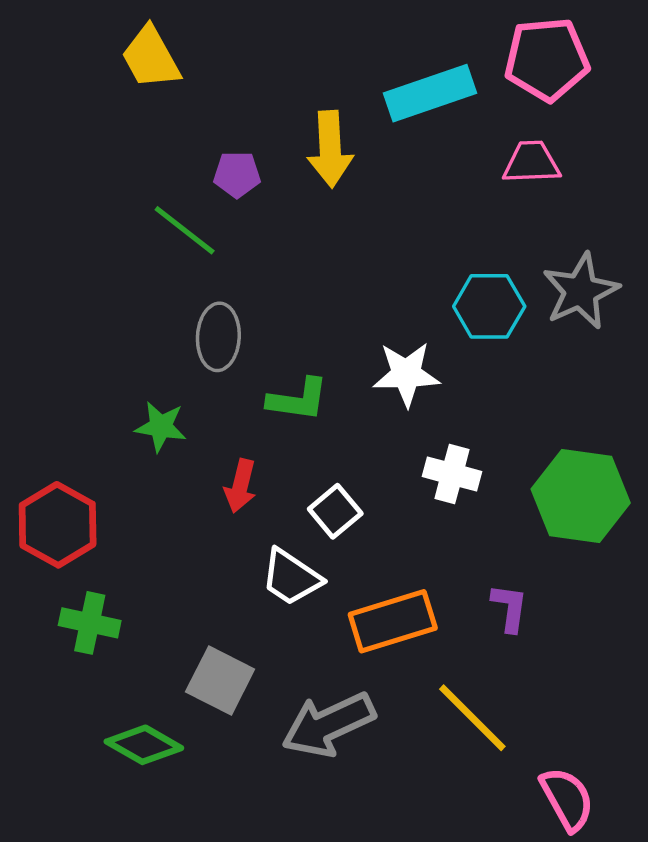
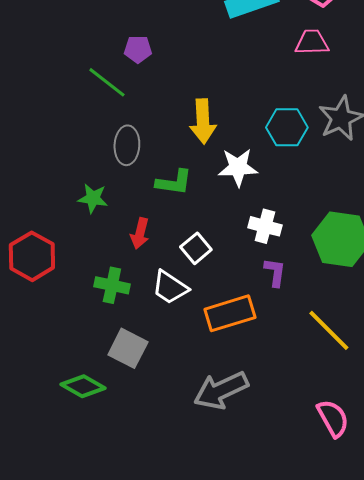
yellow arrow: (330, 149) -> (203, 121), moved
purple L-shape: (510, 608) -> (275, 272), moved
green cross: (90, 623) -> (112, 285), moved
yellow line: (472, 718) -> (329, 330), moved
gray arrow: (328, 725) -> (221, 390), moved

